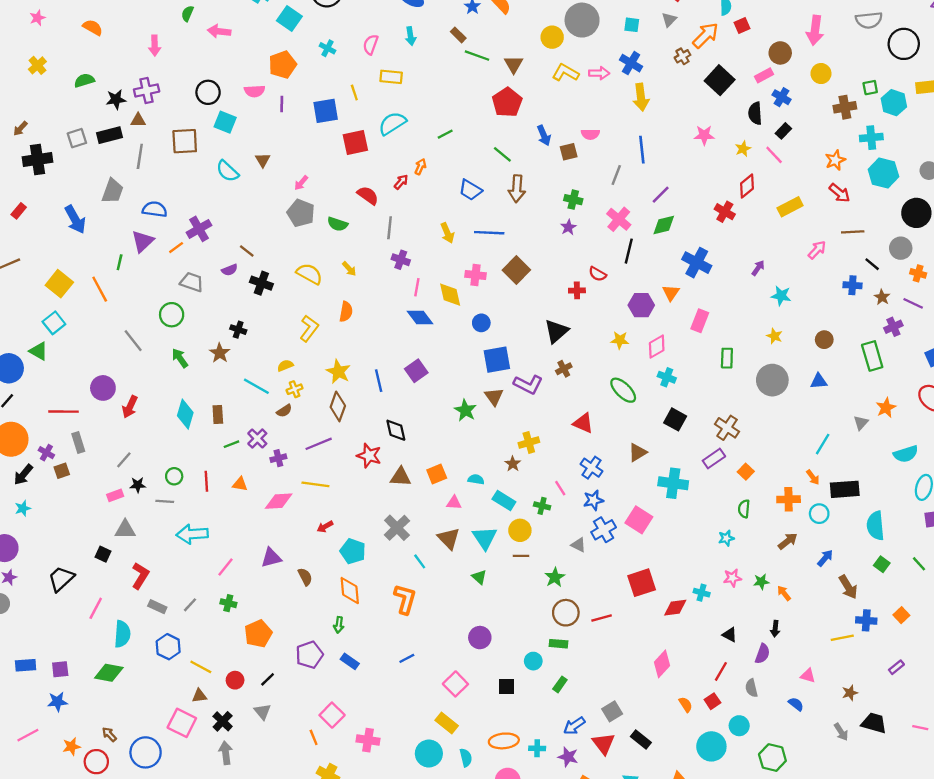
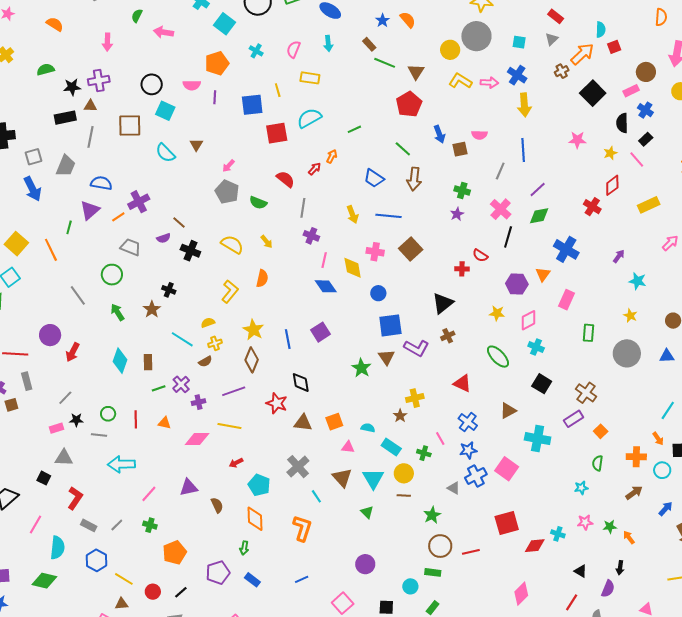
gray square: (77, 138) -> (33, 157), moved

